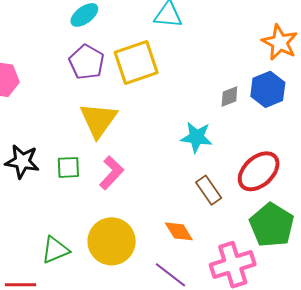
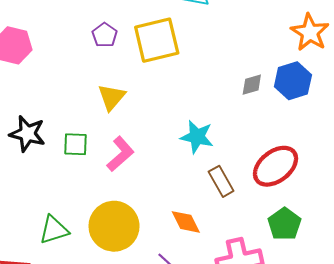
purple pentagon: (87, 62) -> (105, 35), size x0.7
yellow triangle: (98, 120) -> (112, 97), size x0.7
cyan star: (197, 137) -> (197, 137), moved
green pentagon: (272, 225) -> (284, 224), size x0.7

